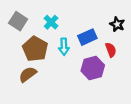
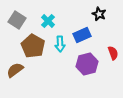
black star: (117, 24) -> (99, 14), moved
red semicircle: (111, 50) -> (113, 53), moved
brown semicircle: (28, 74) -> (15, 70), moved

